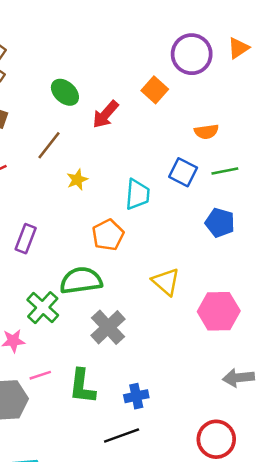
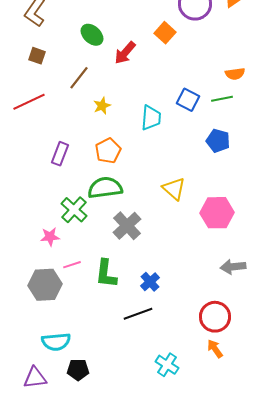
orange semicircle: (206, 132) -> (235, 74), moved
orange pentagon: (108, 235) -> (108, 151), moved
blue cross: (136, 396) -> (150, 282), turned -30

